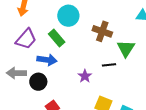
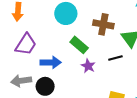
green rectangle: (57, 38) -> (79, 45), moved
purple star: (85, 76) -> (88, 66), moved

